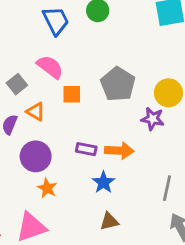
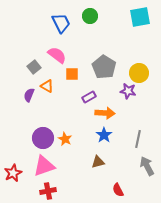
purple rectangle: (86, 149) -> (89, 97), moved, turned -40
purple circle: (36, 156) -> (43, 138), moved
blue star: (103, 182) -> (104, 135), moved
orange star: (47, 188) -> (65, 139), moved

